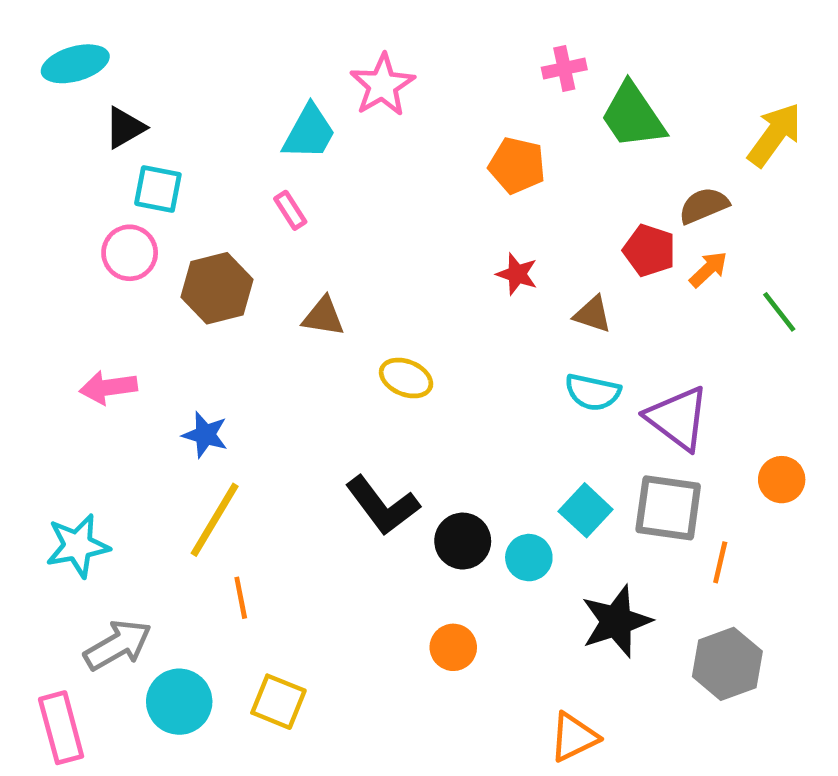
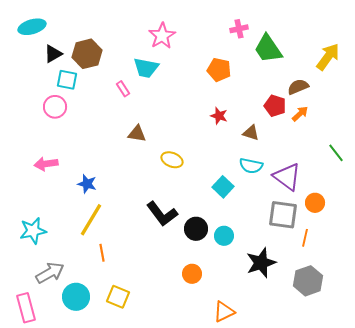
cyan trapezoid: (309, 132) -> (146, 68), moved, turned 72
brown hexagon: (217, 288) -> (87, 54), moved
green line: (779, 312) -> (336, 153), moved
orange circle: (782, 480) -> (315, 203), moved
cyan square: (586, 510) -> (223, 187), moved
orange triangle: (574, 737) -> (224, 312), moved

